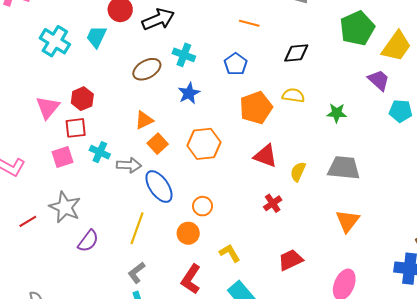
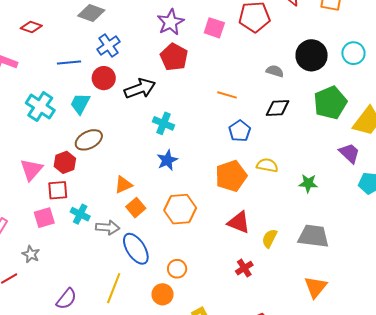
black diamond: (296, 53) -> (278, 108), moved
blue pentagon: (236, 64) -> (240, 131), moved
brown ellipse: (147, 69) -> (89, 140), moved
gray star: (65, 207) -> (31, 254), moved, size x0.6

